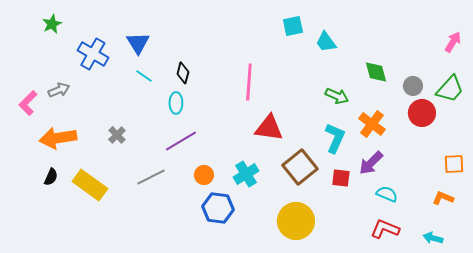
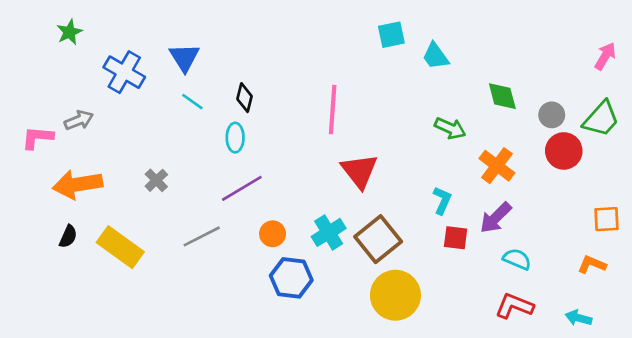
pink L-shape: (28, 103) -> (37, 138), turned 50
red triangle: (269, 128) -> (359, 171), turned 44
cyan L-shape: (335, 138) -> (442, 200), moved, size x0.7
brown square: (300, 167) -> (378, 239), moved

